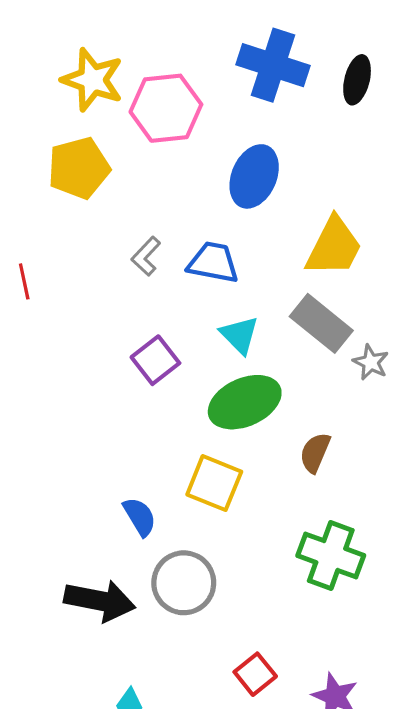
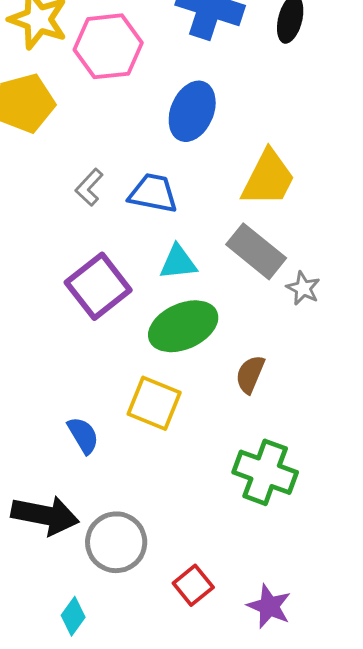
cyan triangle: (239, 335) -> (178, 262), turned -51
purple square: (155, 360) -> (98, 286), size x1.4
gray circle: (184, 583) -> (116, 542), moved

